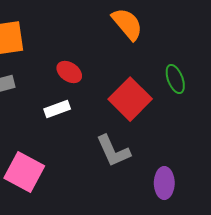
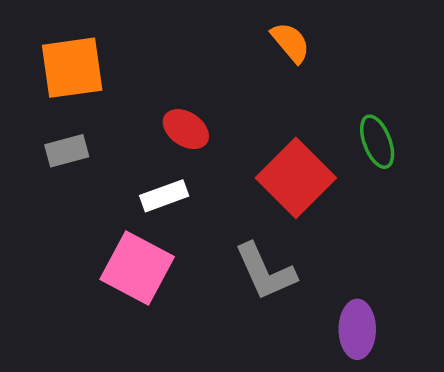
orange semicircle: (127, 24) -> (290, 42), size x0.7
pink square: (24, 172) -> (137, 268), moved

